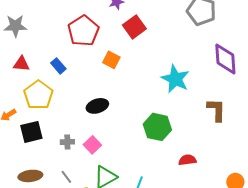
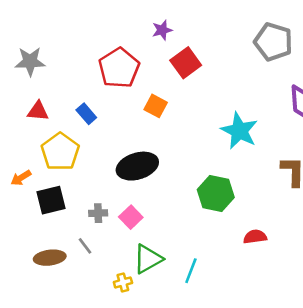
black ellipse: (97, 106) -> (137, 166), size x1.4
gray line: (66, 177) -> (85, 246), moved

